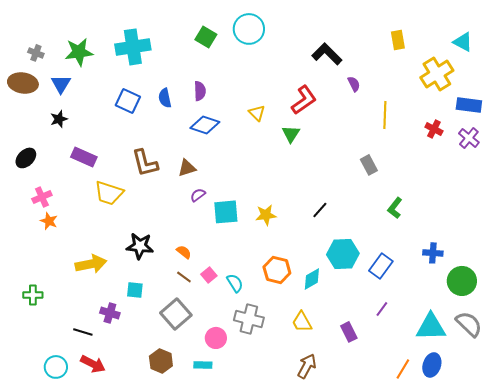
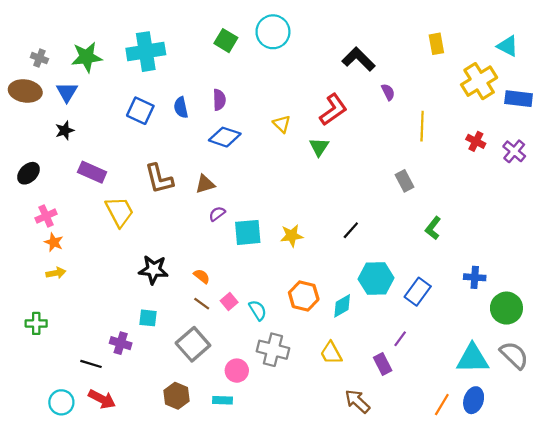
blue rectangle: (469, 105) -> (519, 99), moved
yellow trapezoid: (109, 193) -> (119, 212), turned -136
yellow arrow: (91, 264) -> (56, 273), moved, size x0.6
purple line: (382, 309) -> (400, 339), moved
brown arrow: (307, 366) -> (357, 401), moved, turned -75

